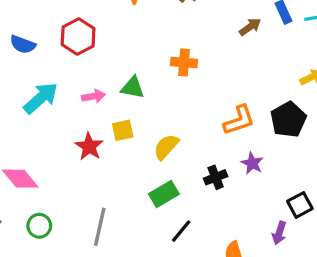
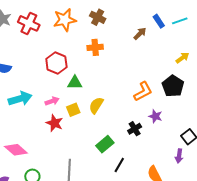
red hexagon: (78, 37) -> (56, 63), moved
orange cross: (184, 63) -> (95, 47), moved
pink arrow: (93, 96) -> (52, 101), moved
cyan arrow: (41, 98) -> (20, 99), turned 35
yellow semicircle: (166, 147) -> (96, 105), moved

